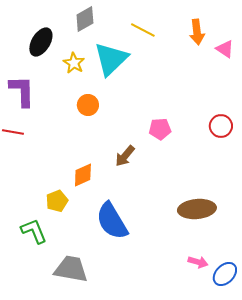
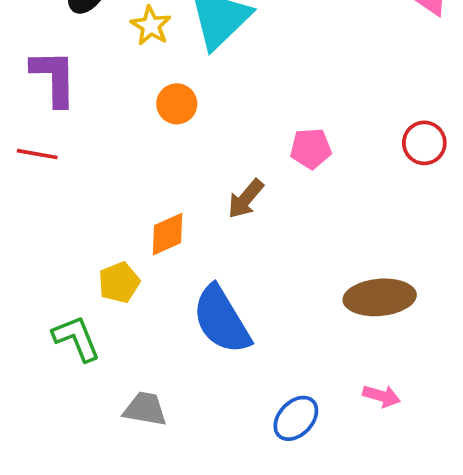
gray trapezoid: (71, 269) -> (145, 409), size x0.7
blue ellipse: (225, 274) -> (296, 418), moved

